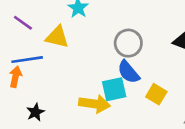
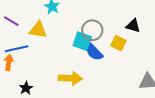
cyan square: (114, 89) -> (82, 41), moved, turned 36
yellow square: (156, 94) -> (118, 43), moved

